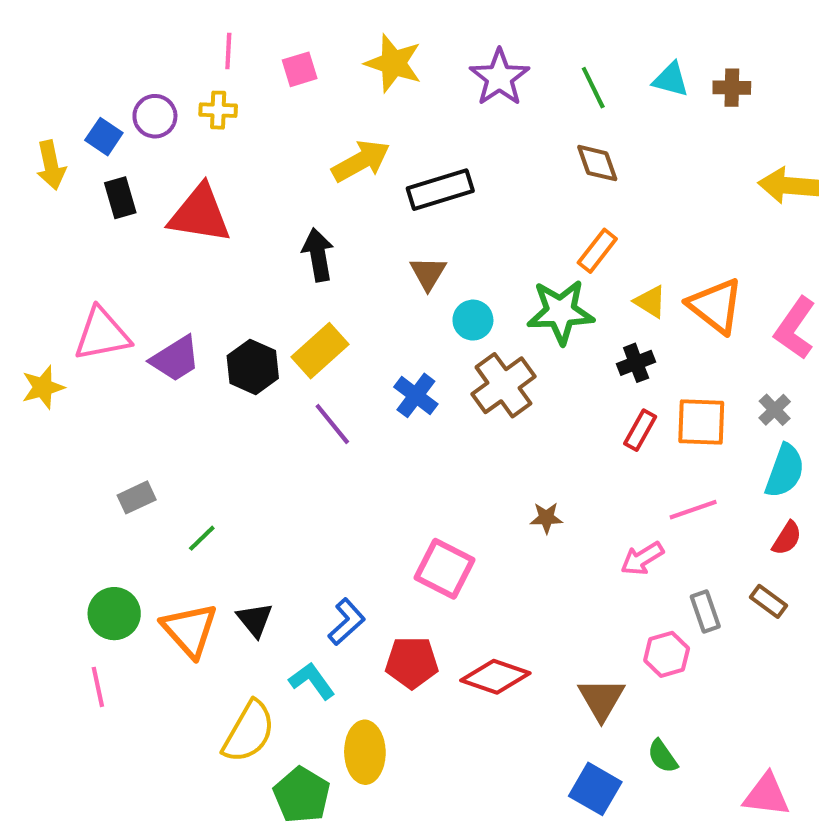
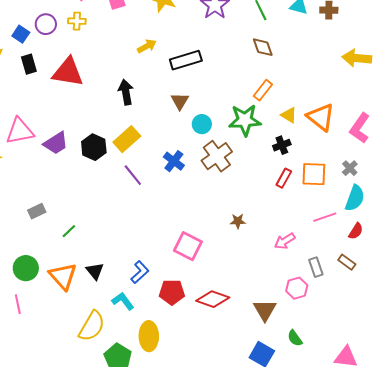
yellow arrow: (361, 161) -> (147, 46), size x0.7
pink line: (693, 510) -> (325, 217), moved

